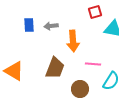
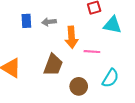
pink line: (93, 64) -> (92, 52), moved

